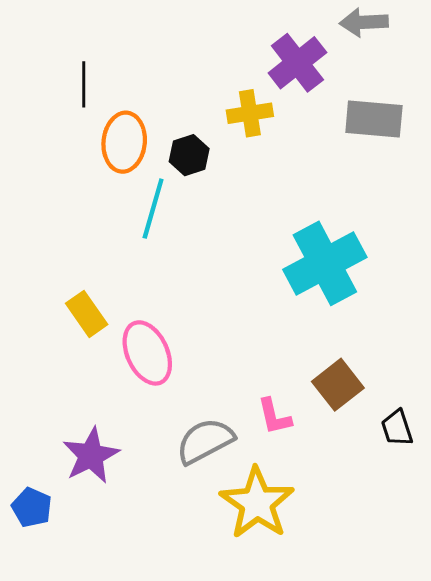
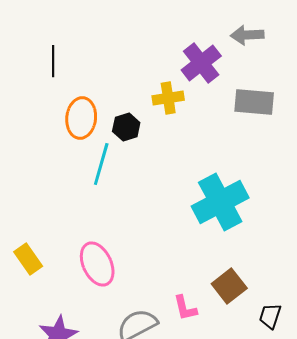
black line: (84, 84) -> (53, 61), moved
yellow rectangle: (87, 314) -> (28, 259), moved
black trapezoid: (397, 428) -> (270, 316), turned 36

